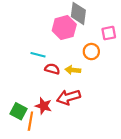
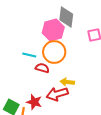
orange circle: (91, 52) -> (54, 52), moved, size x1.5
yellow arrow: (73, 70) -> (67, 82), moved

